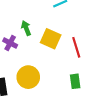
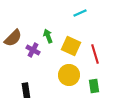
yellow circle: (28, 77) -> (69, 75), moved

